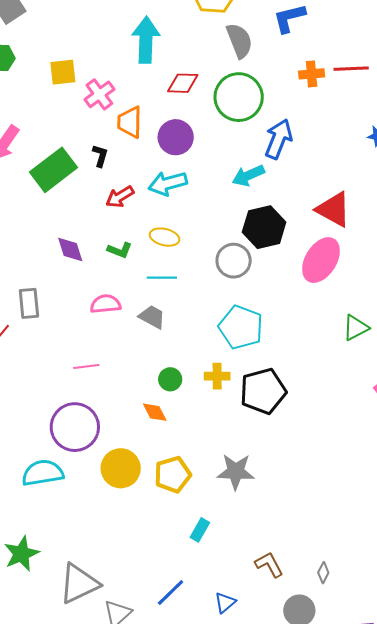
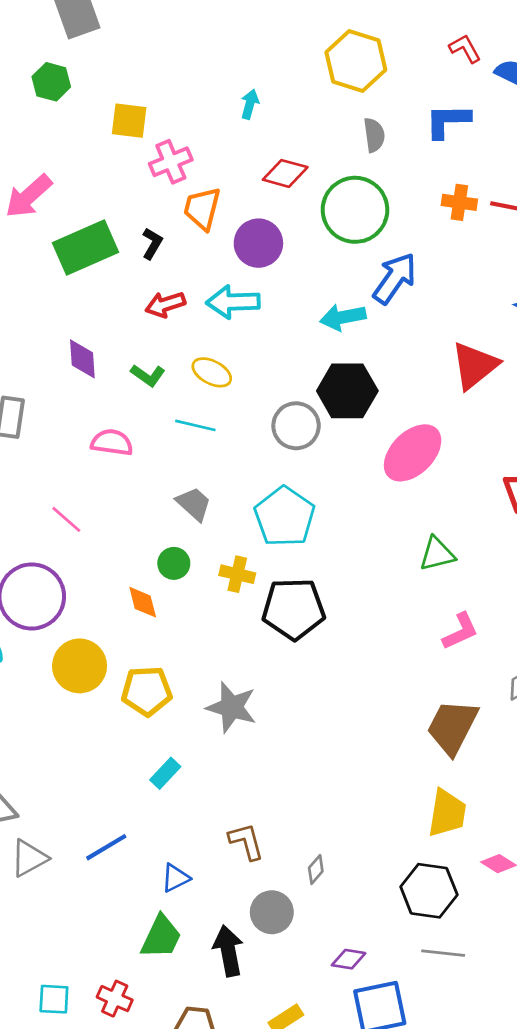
cyan arrow: (146, 40) -> (250, 104), size x0.5
gray semicircle: (239, 41) -> (374, 135), size x0.7
red triangle: (334, 209) -> (475, 366), moved, turned 39
gray trapezoid: (152, 317) -> (194, 504), moved
pink line: (86, 366) -> (66, 519), turned 35

